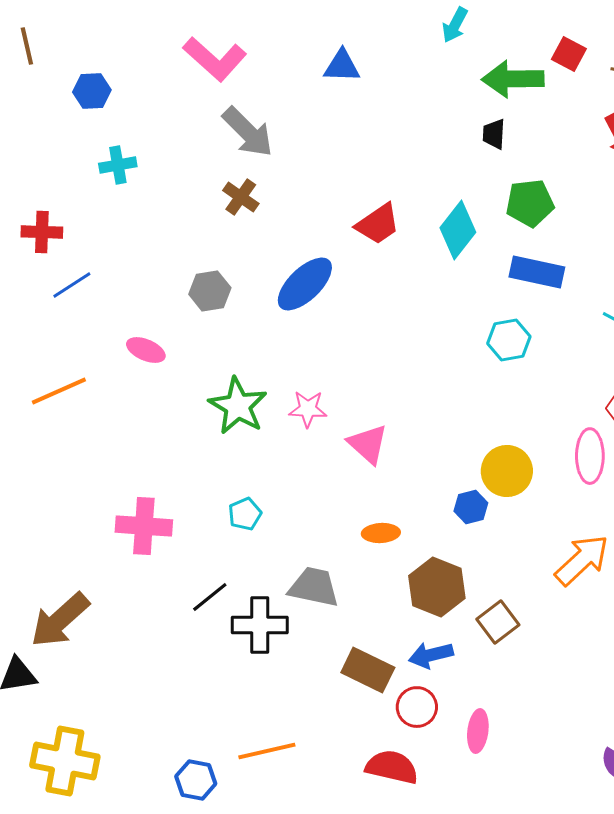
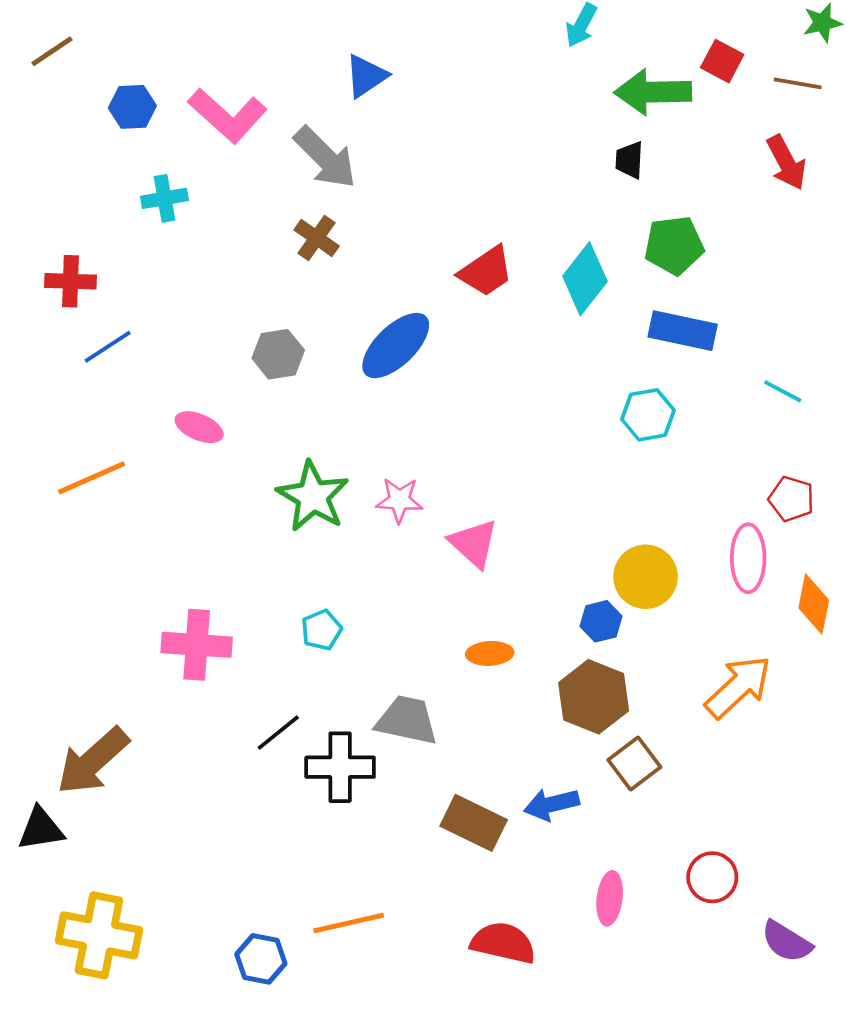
brown line: (27, 46) -> (52, 51), turned 69
pink L-shape: (215, 59) -> (228, 116), moved
blue triangle: (342, 66) -> (366, 76), moved, turned -36
brown hexagon: (437, 587) -> (594, 697), moved
red circle: (417, 707) -> (712, 877), moved

